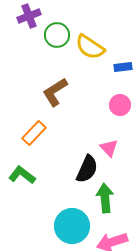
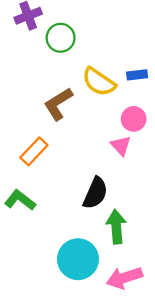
yellow semicircle: (90, 47) -> (99, 82), moved
pink triangle: (109, 148) -> (121, 146), moved

